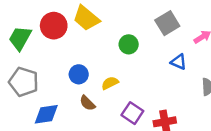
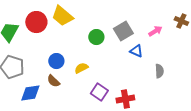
gray square: (167, 23) -> (123, 31), moved
brown semicircle: (87, 103) -> (53, 81), moved

